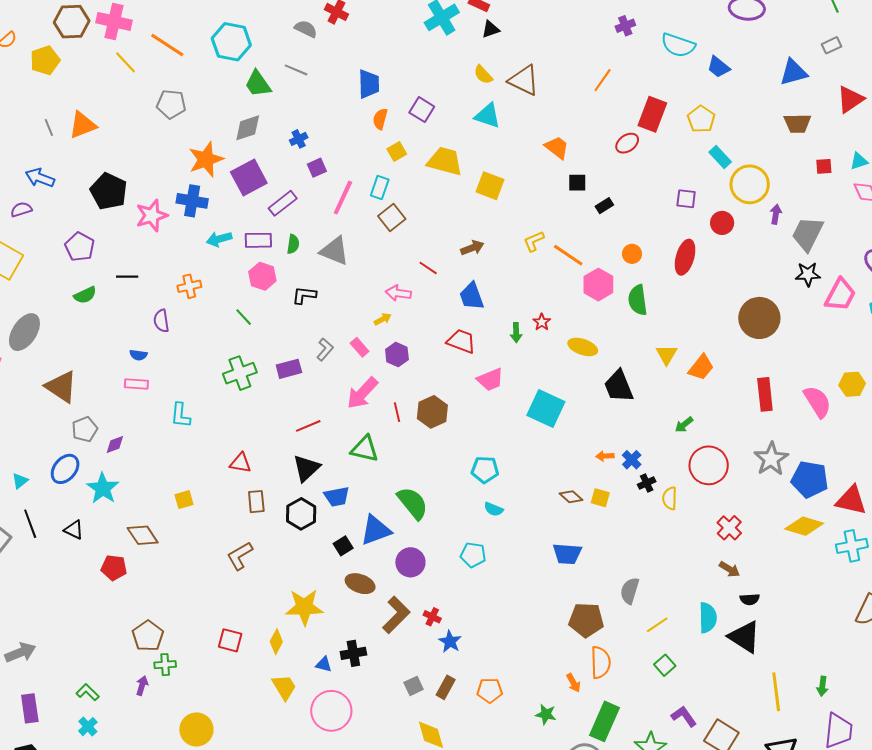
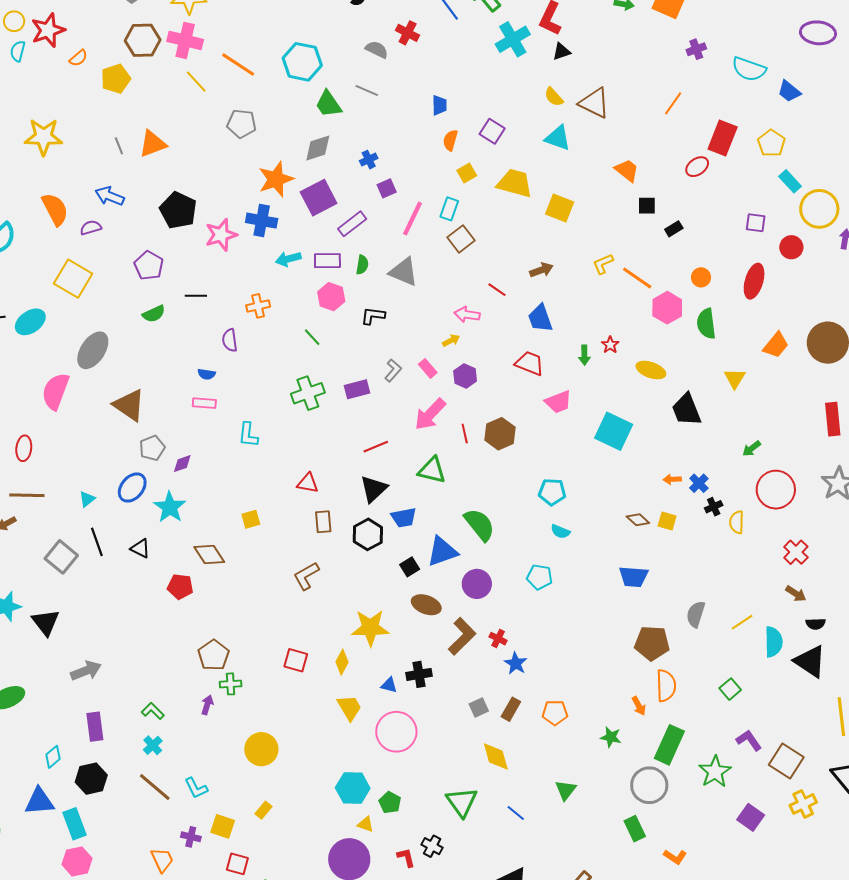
blue trapezoid: (369, 84) -> (439, 105), size x0.7
orange trapezoid: (701, 367) -> (776, 345), moved
yellow line: (657, 625) -> (742, 622), moved

